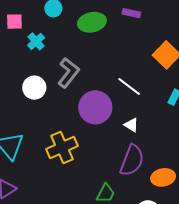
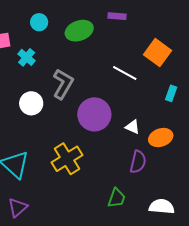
white line: (129, 86) -> (125, 73), moved
purple semicircle: (132, 160) -> (138, 162), size x0.7
orange ellipse: (163, 177) -> (161, 138), moved

